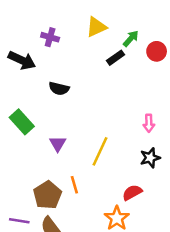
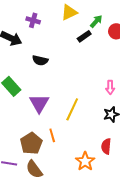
purple triangle: (58, 144) -> (39, 103), size x1.5
red semicircle: (132, 192) -> (106, 146), moved, turned -56

